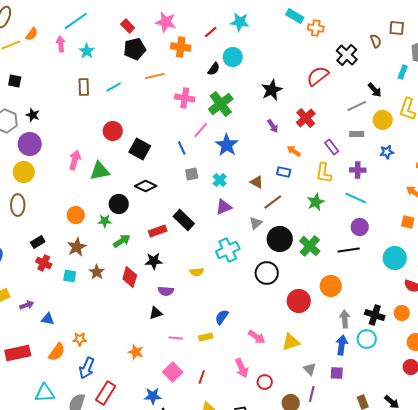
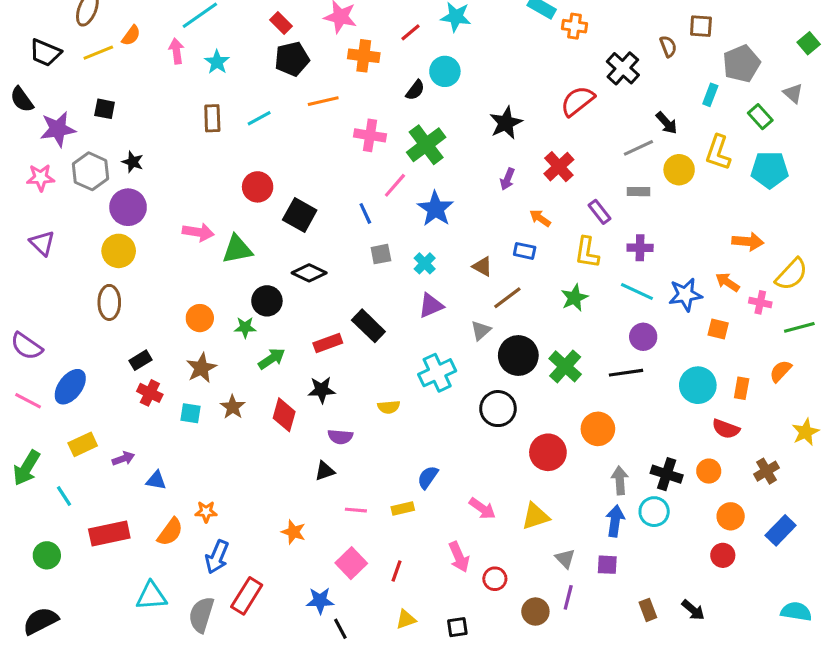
purple arrow: (273, 126) -> (507, 179), turned 56
blue star: (387, 152) -> (685, 295), moved, size x1.5
pink arrow: (75, 160) -> (198, 232), turned 84

